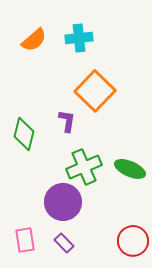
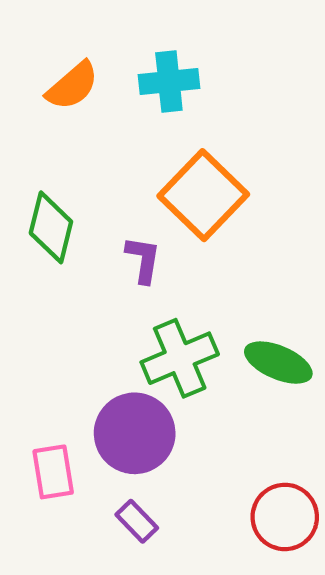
green diamond: (24, 134) -> (51, 227), moved
pink rectangle: (25, 240) -> (53, 472), moved

